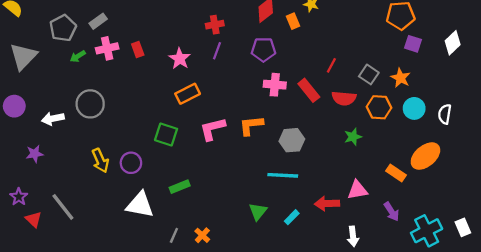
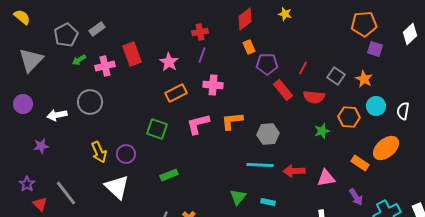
orange rectangle: (293, 21) -> (249, 47), moved
white diamond: (453, 43) -> (410, 34), moved
pink cross: (107, 48) -> (105, 66), moved
red rectangle: (138, 50) -> (132, 54), size x1.6
purple pentagon: (263, 50) -> (267, 64), moved
pink cross: (275, 85) -> (213, 85), moved
orange hexagon: (379, 107) -> (349, 117), moved
red arrow: (327, 204) -> (294, 171), moved
white triangle: (140, 205) -> (117, 187), moved, turned 32
cyan rectangle: (292, 217) -> (268, 202), turned 56

